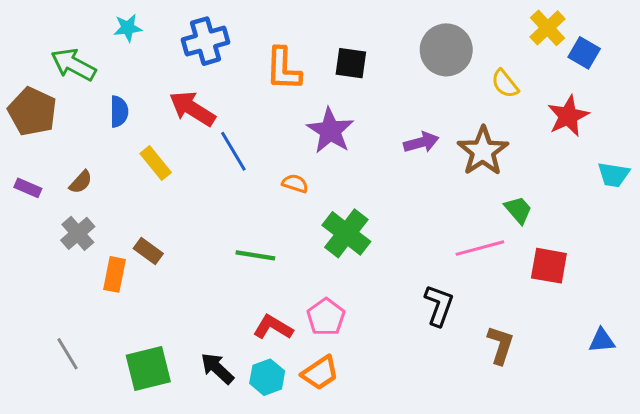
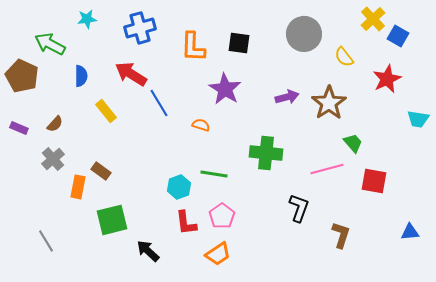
green cross: (346, 233) -> (266, 153), moved, turned -32
green line: (255, 255) -> (214, 174), moved
red L-shape: (273, 327) -> (186, 223), turned -128
green square: (148, 368) -> (112, 220), moved
cyan hexagon: (267, 377) -> (179, 187), moved

